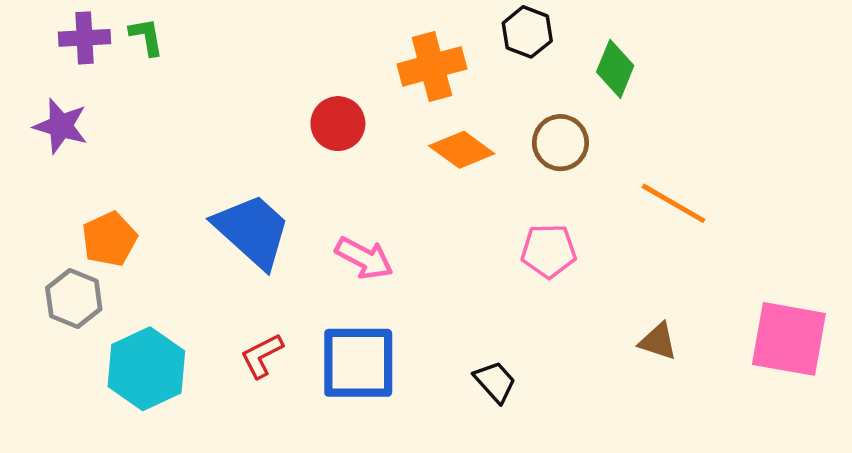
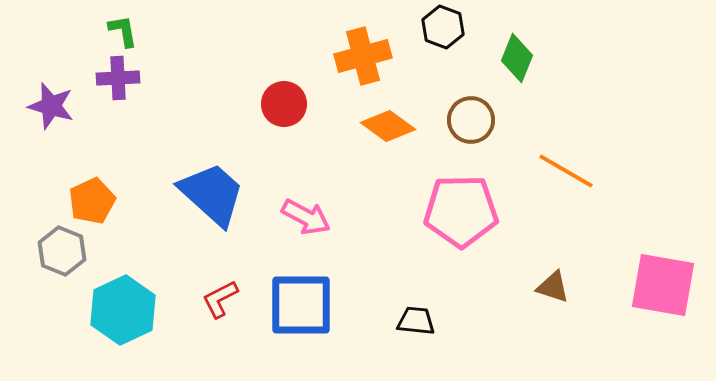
purple cross: (84, 38) -> (118, 78), moved
pink pentagon: (549, 251) -> (461, 211), size x1.6
black trapezoid: (495, 382) -> (416, 321), turned -42

